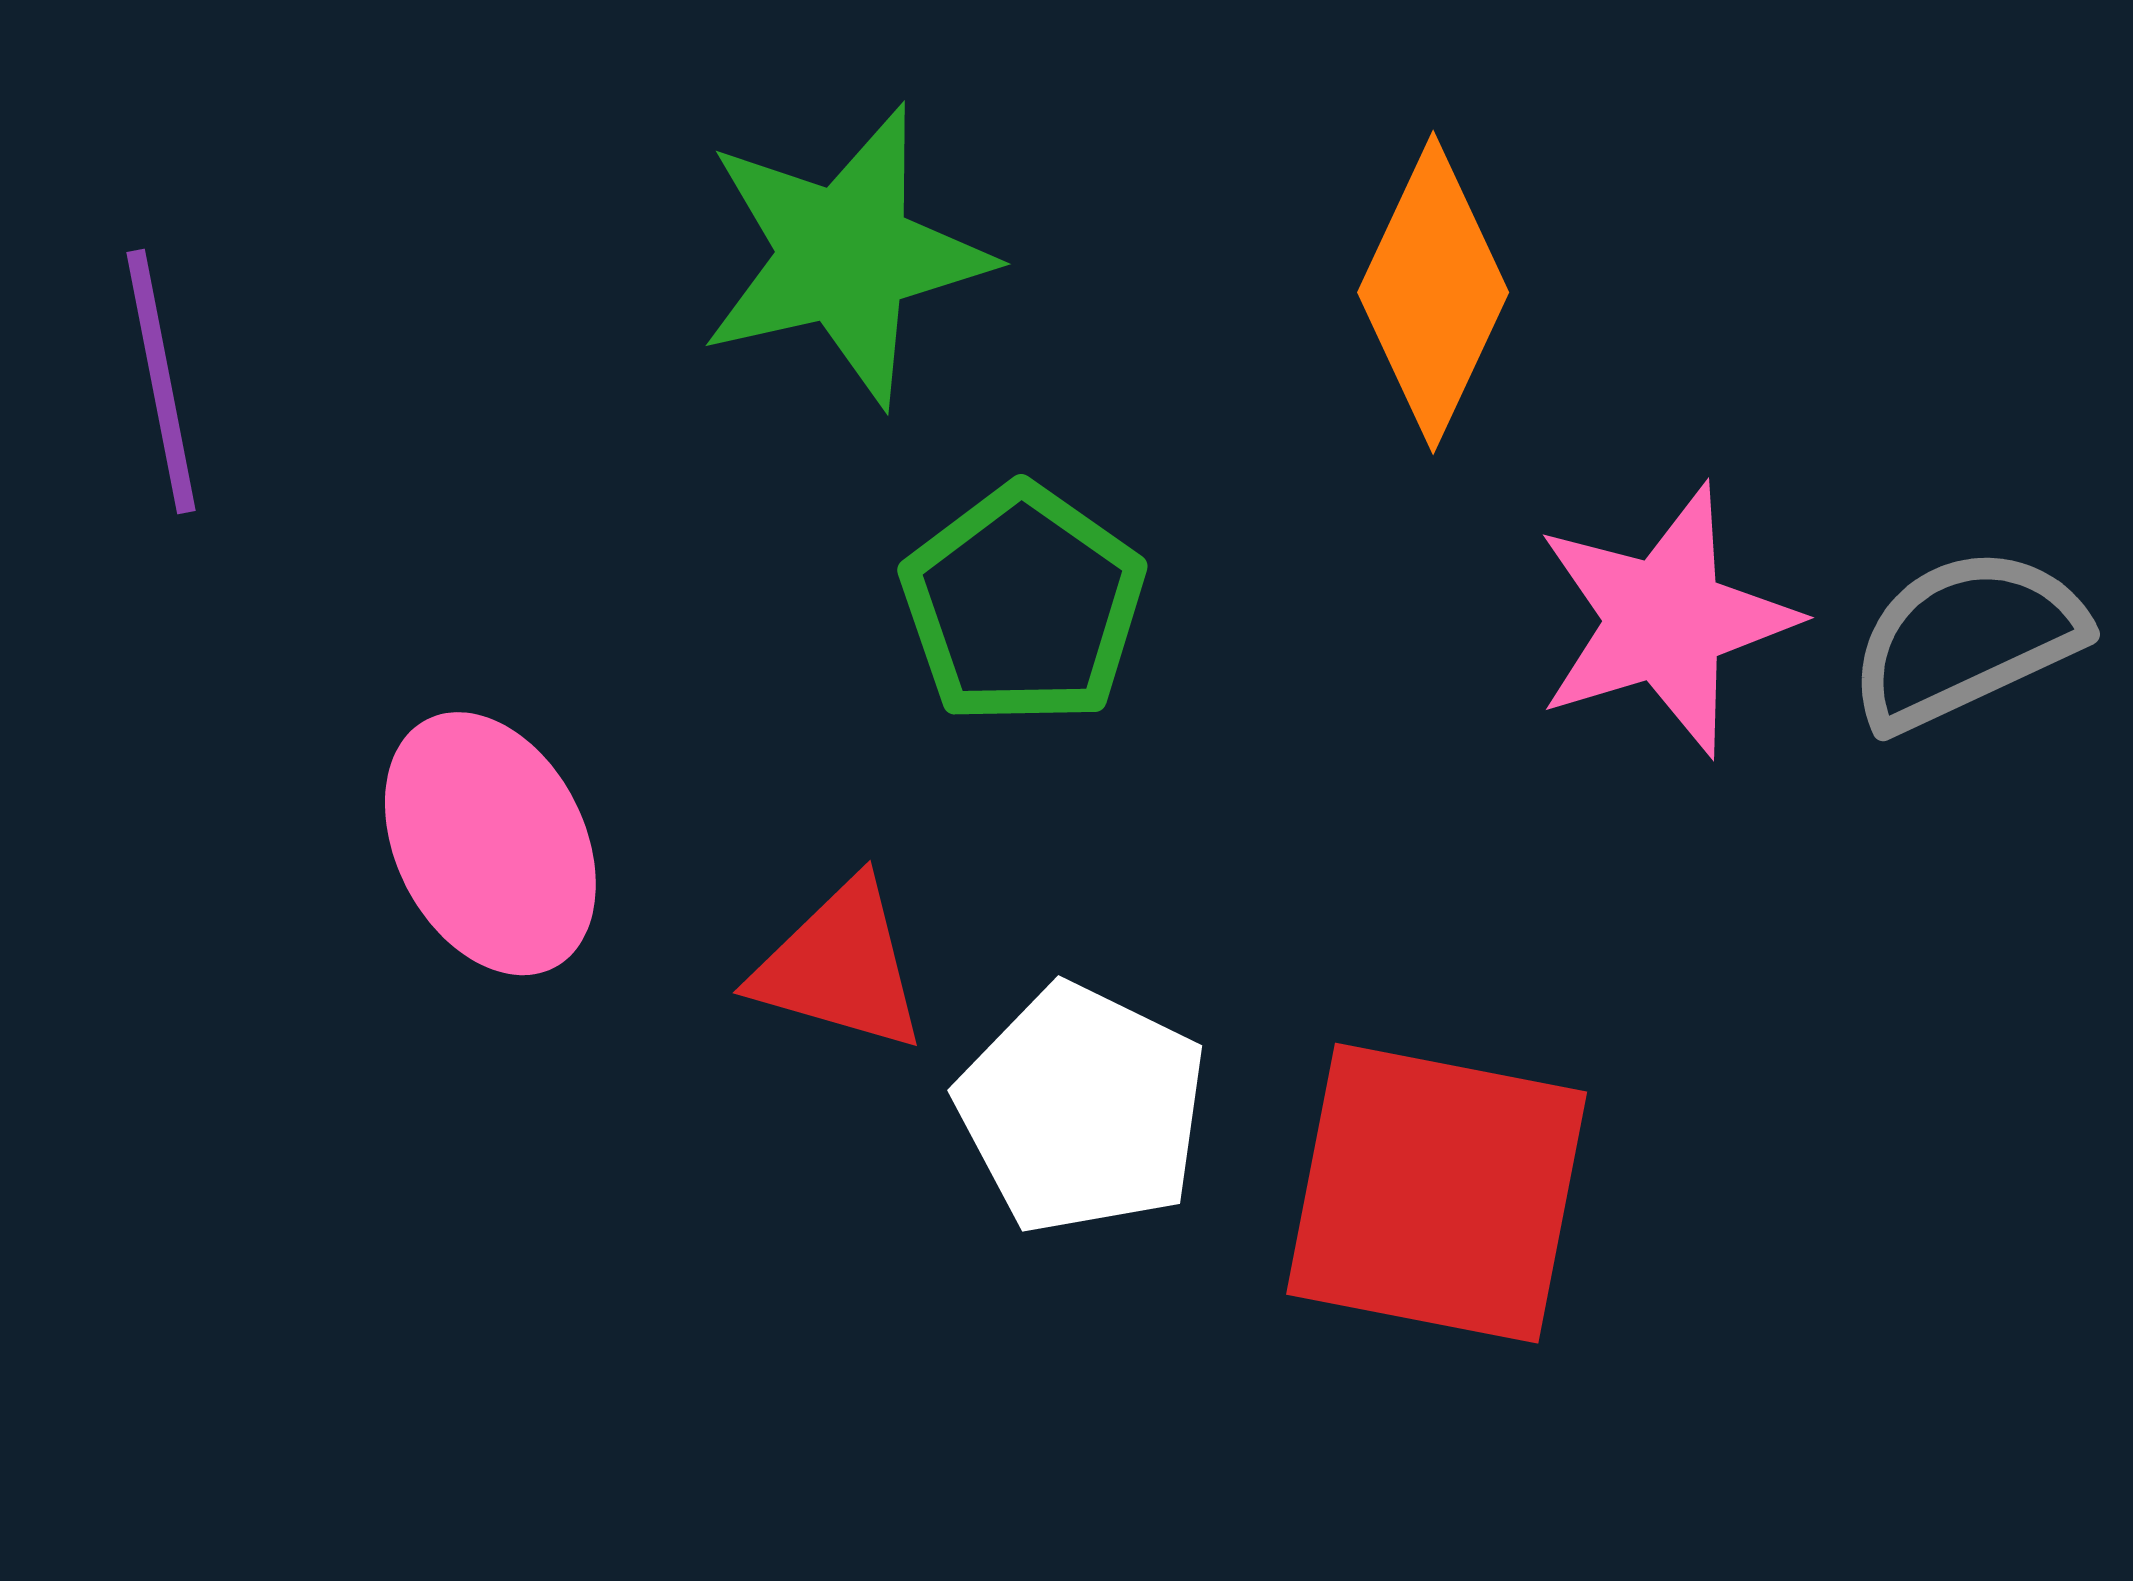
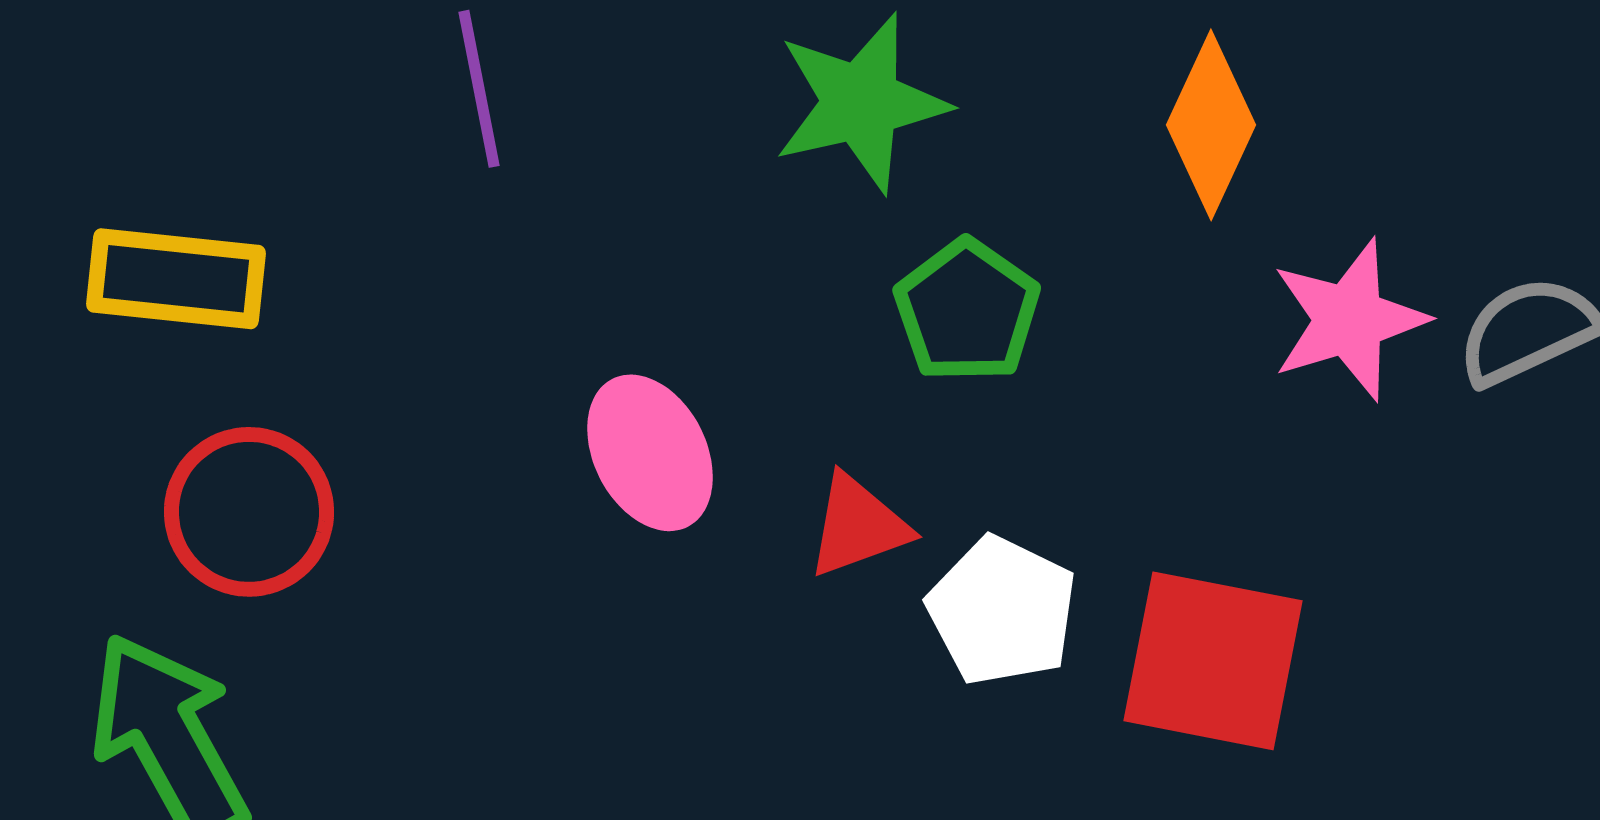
purple line: (161, 381) -> (479, 89), moved
red triangle: (840, 966) -> (858, 526), turned -36

